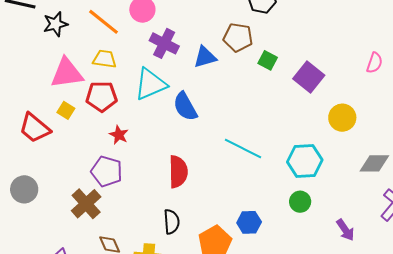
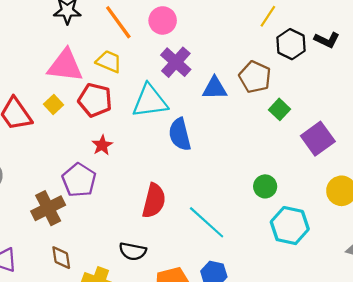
cyan line: (243, 149) -> (207, 222), moved
green circle: (300, 202) -> (265, 186), moved
black semicircle: (172, 222) -> (133, 251), turned 90

